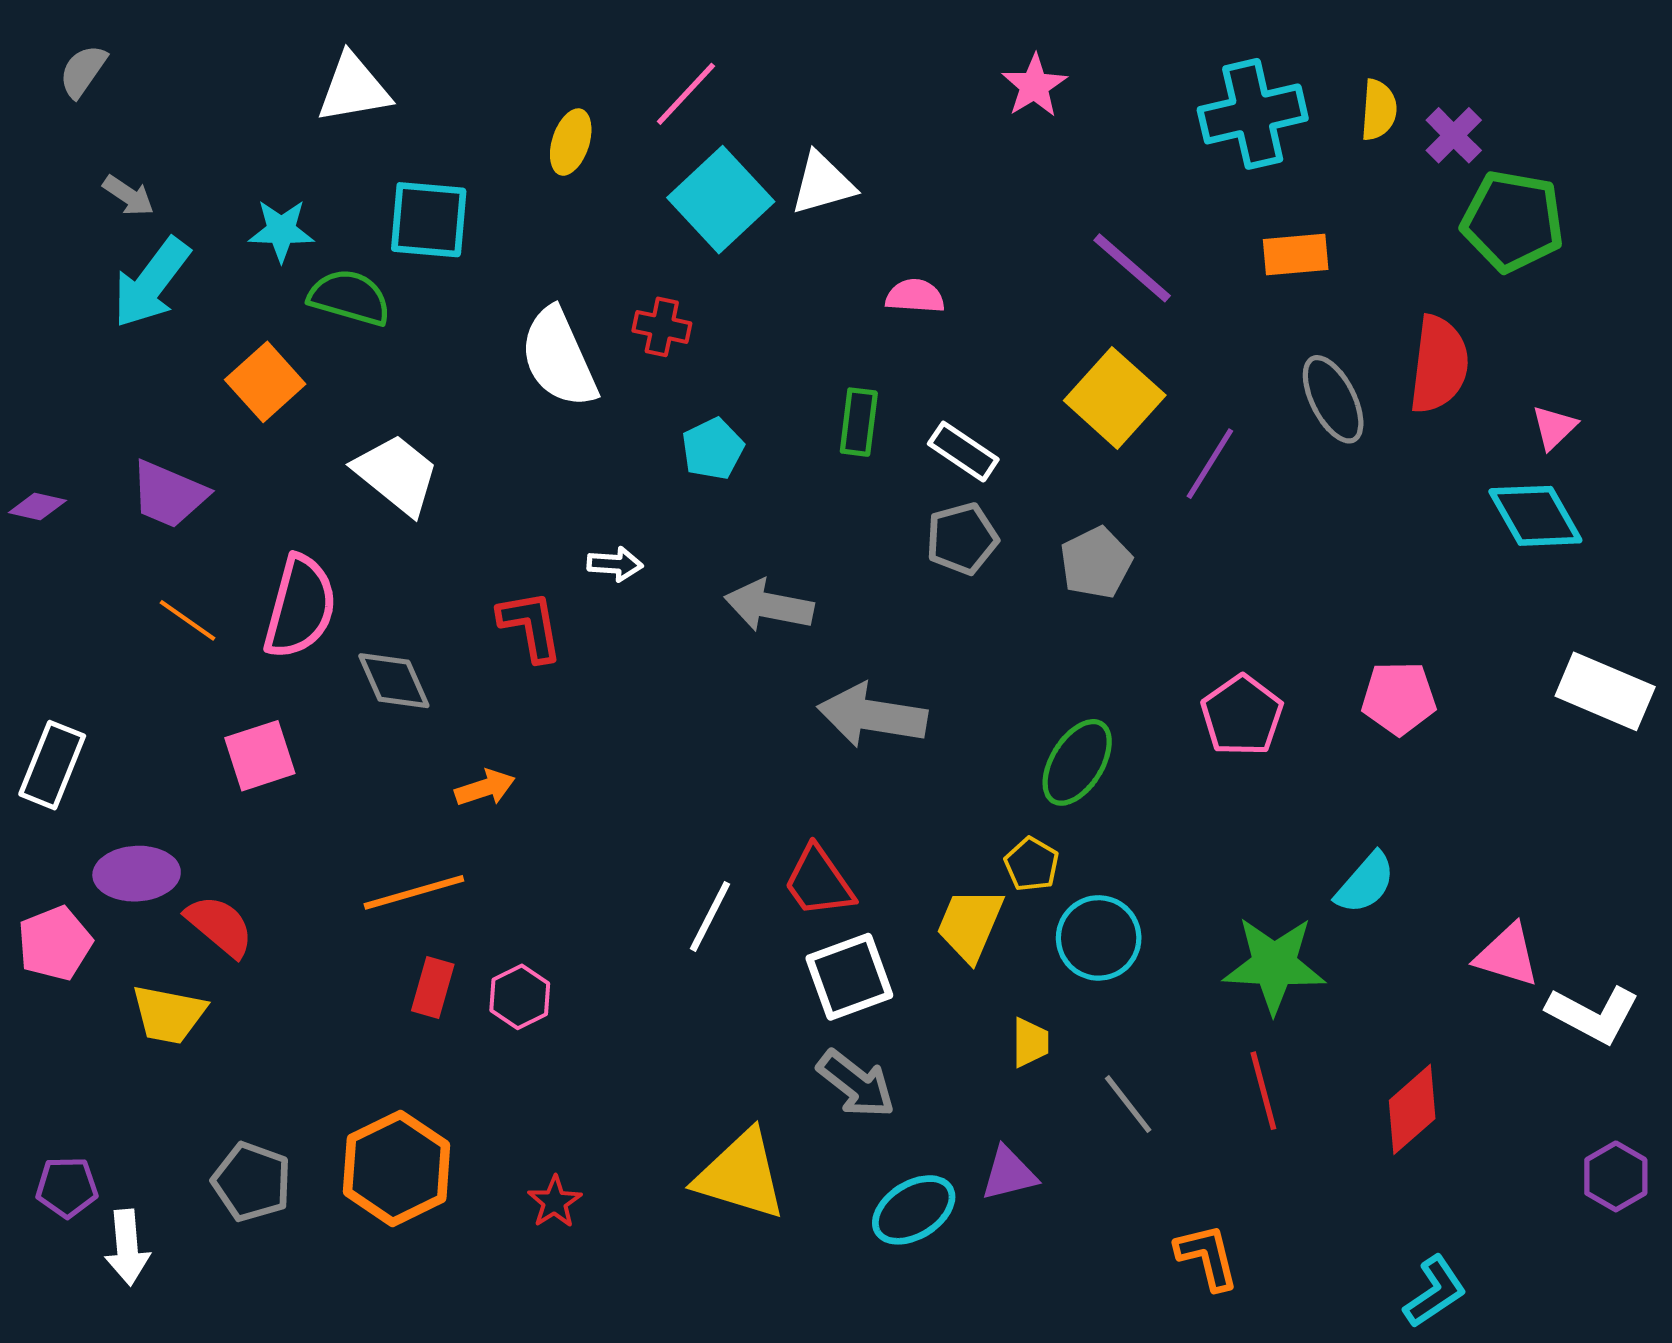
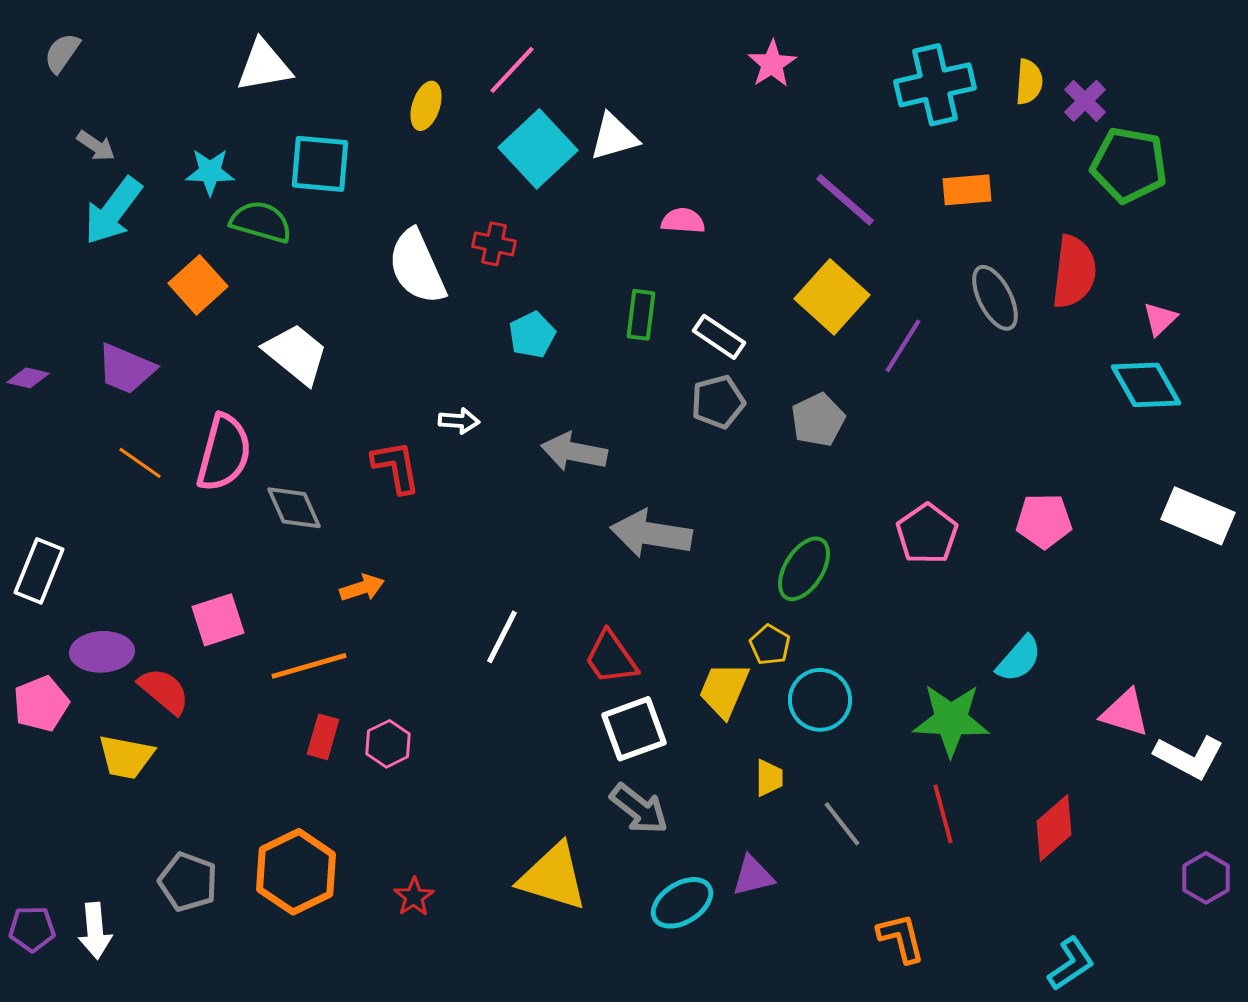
pink square: (260, 756) -> (218, 620), moved
white line: (710, 916) -> (502, 637), moved
purple pentagon: (67, 1187) -> (32, 929), moved

